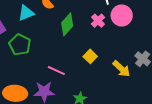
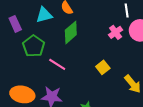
green diamond: (67, 24) -> (71, 32), moved
pink line: (56, 71) -> (57, 64), moved

